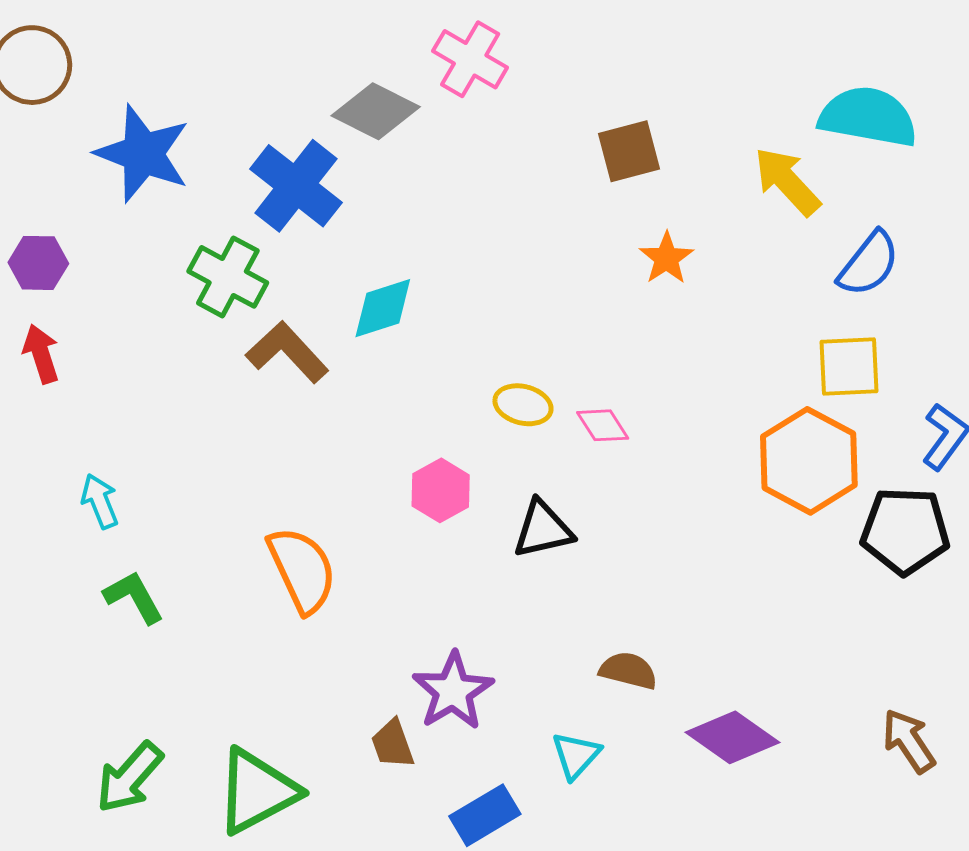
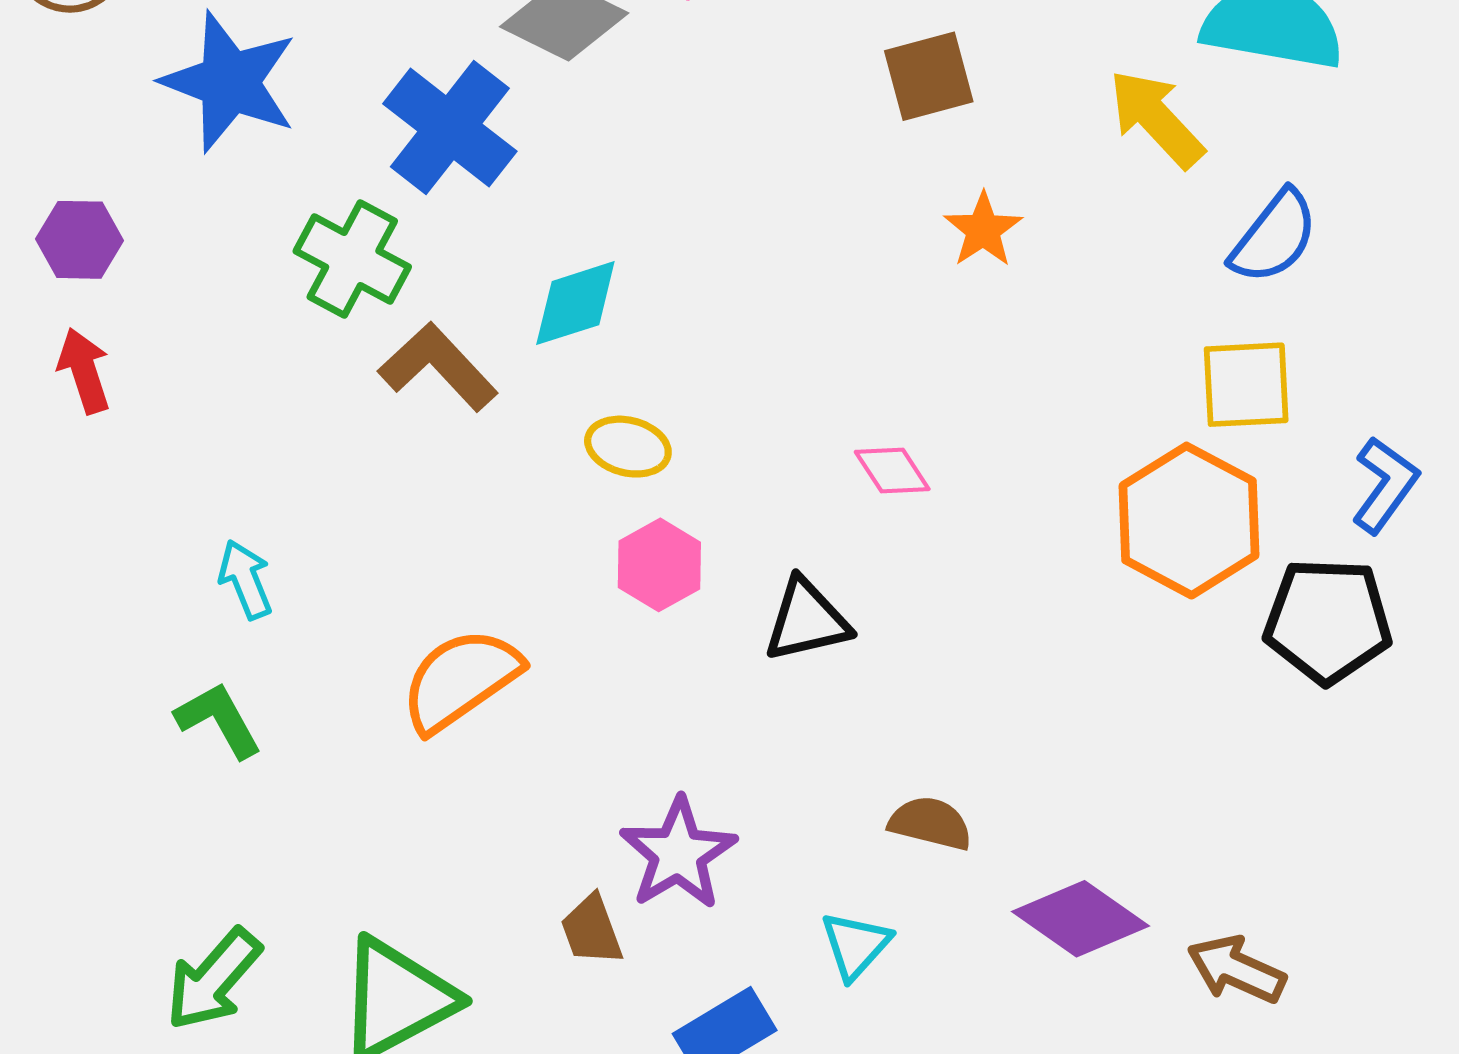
yellow ellipse: (523, 405) -> (628, 447), moved
cyan arrow: (100, 501) -> (245, 579), moved
orange semicircle: (302, 570) -> (460, 680), turned -100
brown arrow: (909, 741) -> (1236, 969), moved, turned -32

